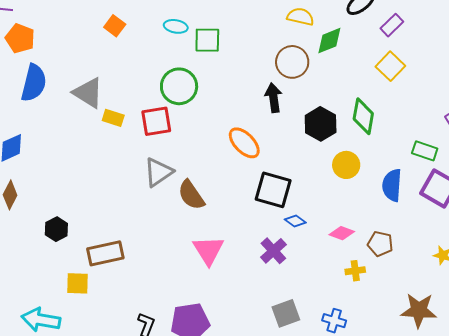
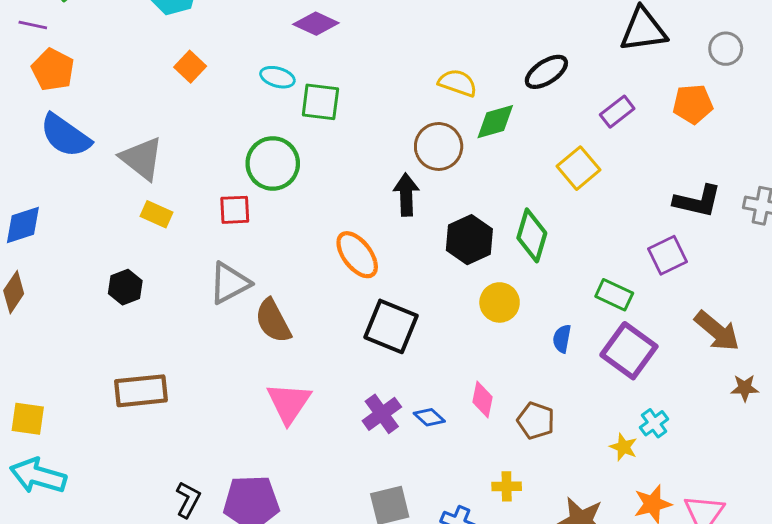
purple rectangle: (392, 25) -> (617, 112), moved
blue semicircle: (34, 83) -> (65, 136), turned 105
yellow rectangle: (113, 118) -> (156, 214), moved
red square: (156, 121) -> (235, 210), size x0.7
blue semicircle: (392, 185) -> (562, 339), size x0.6
blue diamond: (295, 221) -> (429, 417), moved
black hexagon: (56, 229) -> (125, 287), moved
pink diamond: (342, 233) -> (483, 399), turned 75
yellow cross: (355, 271) -> (507, 486), moved
yellow square: (78, 283) -> (28, 419), moved

